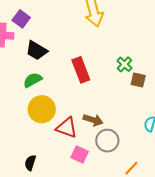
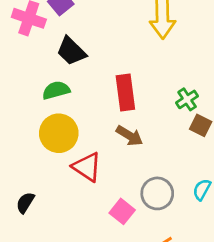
brown arrow: (93, 120) -> (130, 136), moved
gray circle: (107, 141) -> (157, 193), moved
pink square: (80, 155) -> (122, 211), moved

